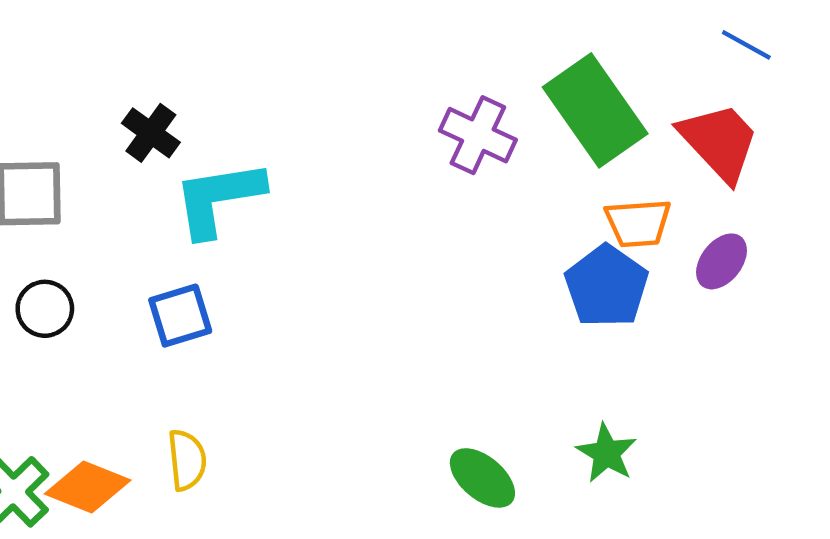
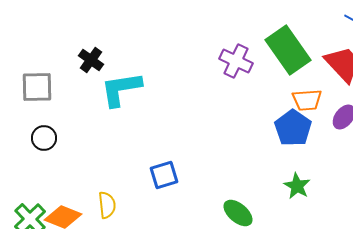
blue square: (180, 316) -> (164, 175), moved
green star: (606, 453) -> (297, 186), moved

